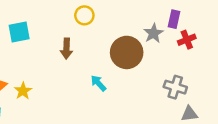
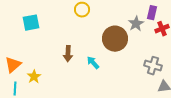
brown arrow: (66, 49) -> (68, 54), moved
yellow star: (23, 91) -> (34, 77), moved

